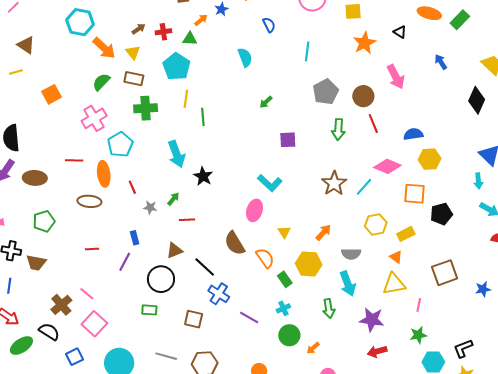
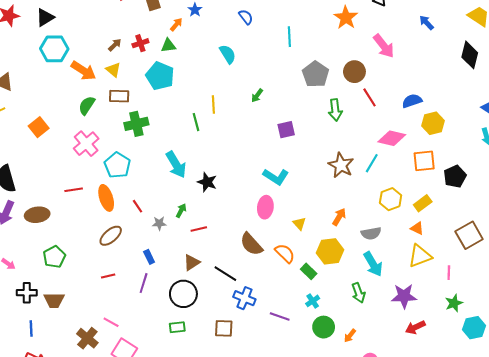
yellow line: (186, 99) -> (213, 104), moved
brown ellipse: (89, 201) -> (111, 236), moved, turned -35

